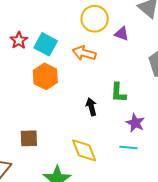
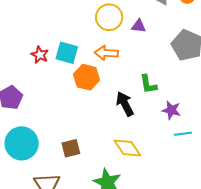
orange hexagon: (45, 76) -> (87, 77), moved
black arrow: (91, 107) -> (125, 104), size x1.4
cyan line: (128, 147) -> (183, 134), moved

